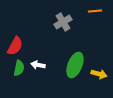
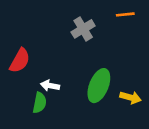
green semicircle: (19, 68) -> (40, 103), moved

